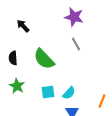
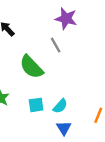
gray line: (76, 44) -> (56, 45), moved

